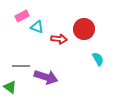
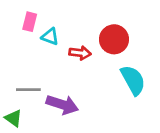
pink rectangle: (22, 16) -> (30, 22), turned -48
cyan semicircle: (98, 59) -> (133, 80), size x1.6

